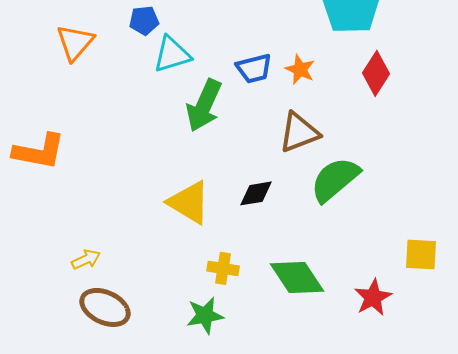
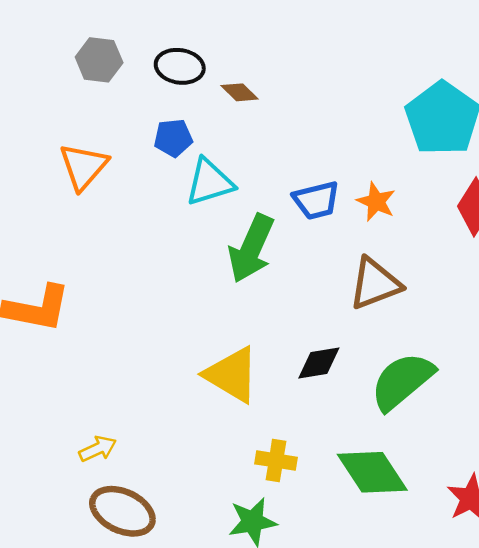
green semicircle: (335, 179) -> (402, 381), moved

